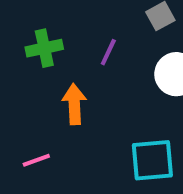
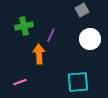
purple line: (108, 52) -> (51, 35), moved

